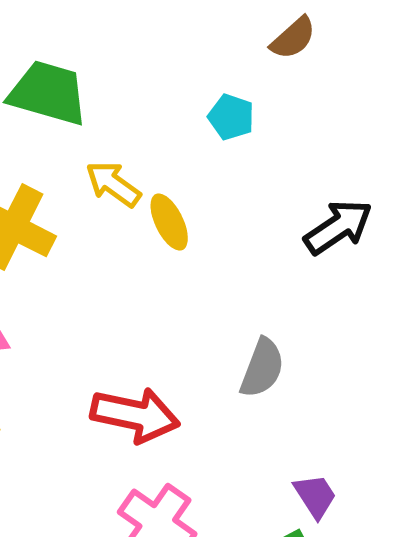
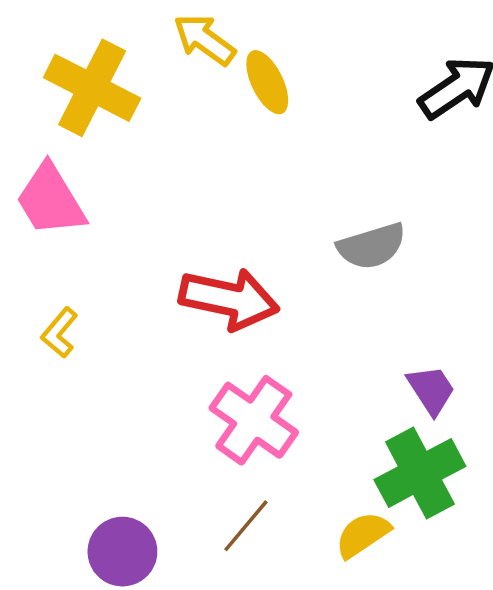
gray semicircle: (262, 368) -> (372, 246), turned 52

